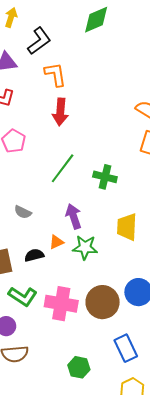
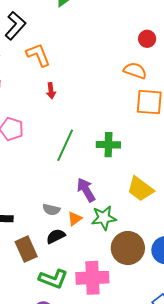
red arrow: (60, 112) -> (51, 91), size x0.6
gray semicircle: (23, 212) -> (51, 210), moved
yellow trapezoid: (127, 227) -> (140, 189), turned -44
brown circle: (103, 302) -> (128, 248), moved

